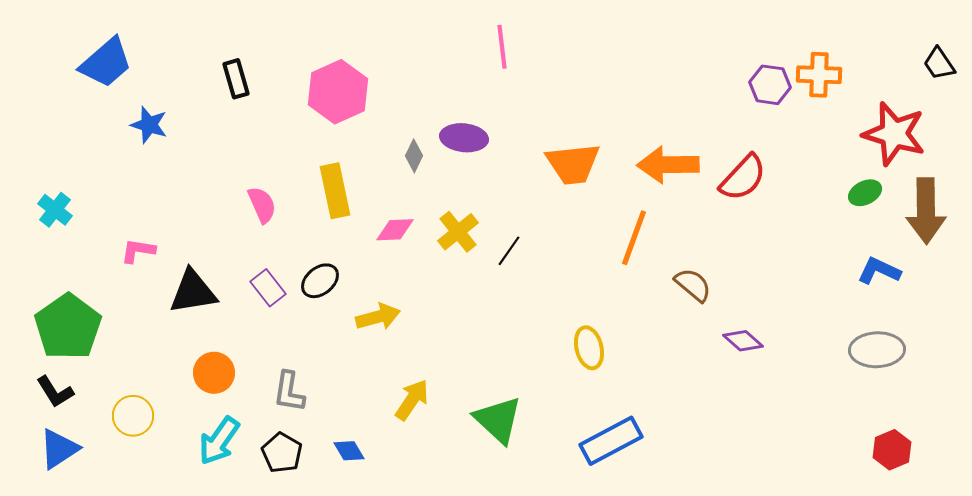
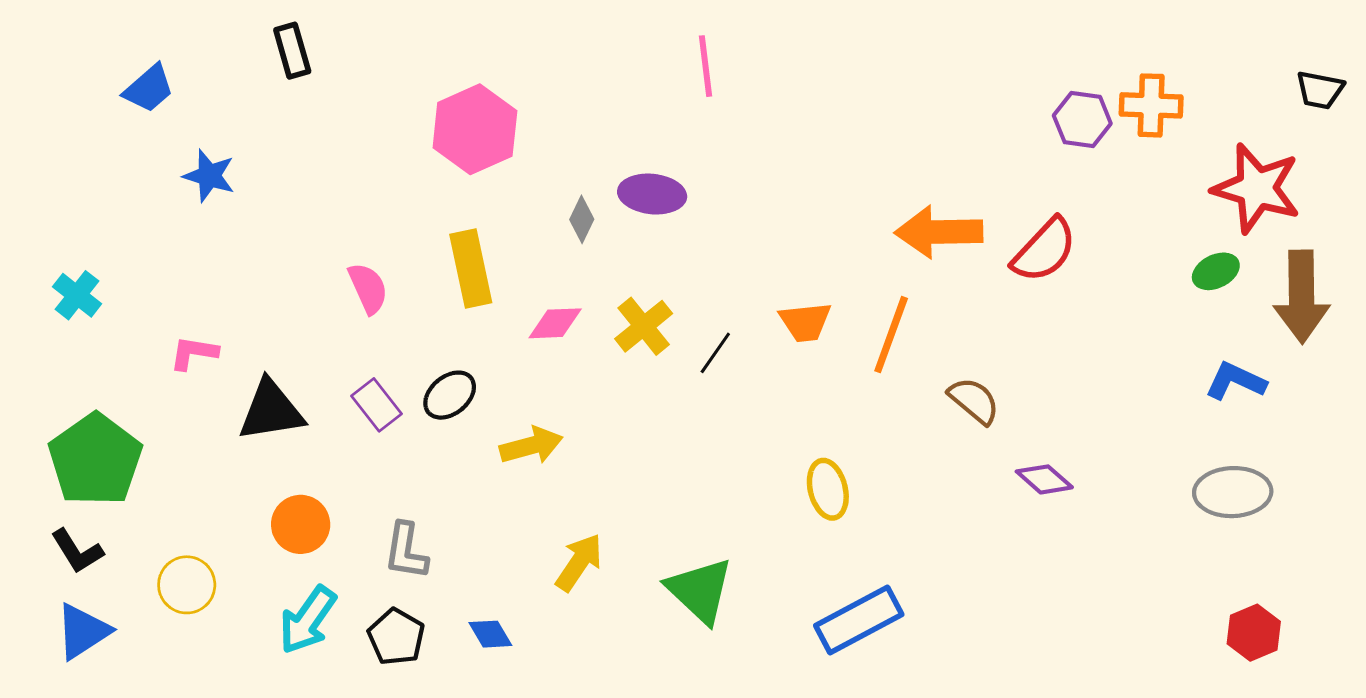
blue trapezoid: (106, 63) -> (149, 89), size x0.7
black trapezoid: (939, 64) -> (1320, 90), turned -45
black rectangle: (236, 79) -> (292, 51), moved
orange trapezoid: (573, 164) -> (805, 322), moved, size x0.7

